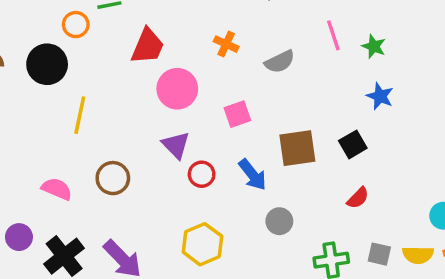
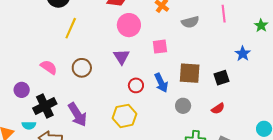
green star: (374, 46) -> (261, 26), moved
red circle: (202, 174) -> (136, 85), moved
gray circle: (279, 221) -> (183, 106), moved

